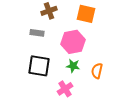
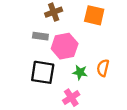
pink hexagon: (73, 42) -> (65, 46), moved
orange semicircle: (97, 71) -> (103, 68), moved

